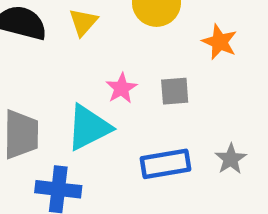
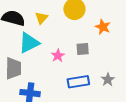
pink star: (121, 88) -> (58, 56), moved
cyan triangle: (89, 127) -> (29, 43), moved

